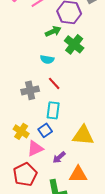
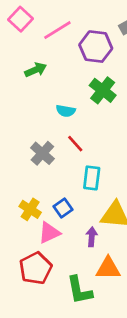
green arrow: (53, 31) -> (36, 70), moved
gray cross: (30, 90) -> (42, 153), turned -36
cyan rectangle: (53, 110) -> (92, 178), moved
purple arrow: (59, 157) -> (92, 237), moved, turned 136

